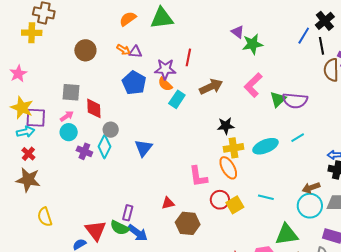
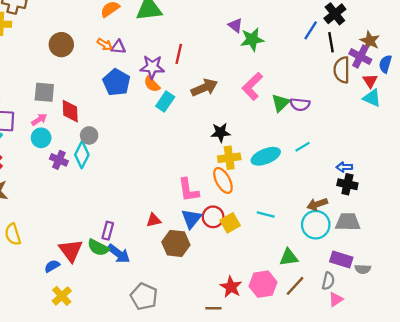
purple semicircle: (295, 101) -> (300, 104), size x0.7
blue triangle: (143, 148) -> (191, 219), moved
green triangle: (287, 234) -> (289, 257), size x0.7

